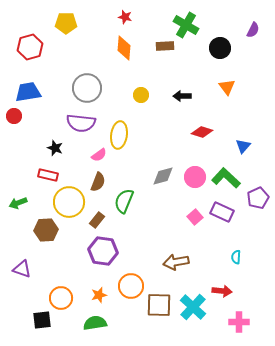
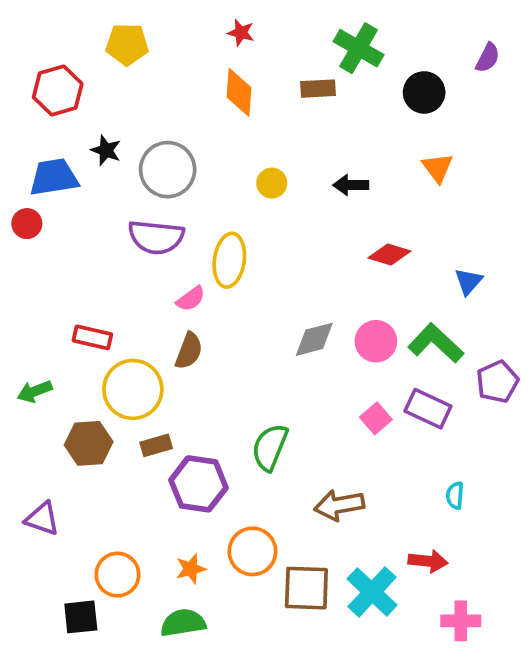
black star: (55, 148) -> (106, 150), moved
green semicircle: (124, 201) -> (270, 447), moved
brown rectangle: (97, 220) -> (156, 445), moved, turned 35

